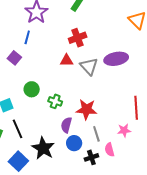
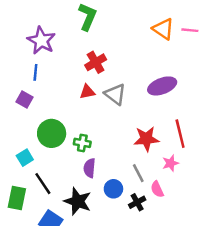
purple ellipse: (116, 59) -> (162, 86), moved
green circle: (32, 89) -> (52, 133), size x1.5
red star: (86, 109) -> (146, 139), moved
purple semicircle: (66, 125) -> (89, 168), moved

